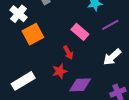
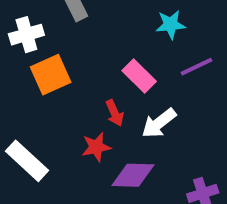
white cross: (19, 14) -> (26, 35), turned 30
white arrow: (112, 57) -> (159, 123), moved
white rectangle: (23, 81) -> (27, 161), turned 70

